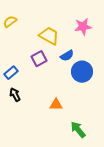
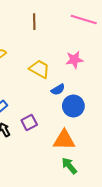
purple square: (39, 59) -> (29, 122), moved
orange triangle: (56, 105) -> (64, 140), moved, size x1.6

